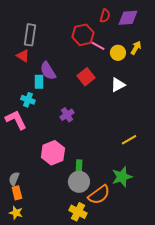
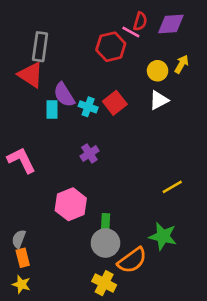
pink line: (98, 46) -> (131, 32), moved
red triangle: (23, 56) -> (31, 75), size x1.5
white triangle: (118, 85) -> (159, 100), moved
cyan cross: (28, 100) -> (88, 107), moved
green star: (122, 177) -> (163, 236), turned 30

